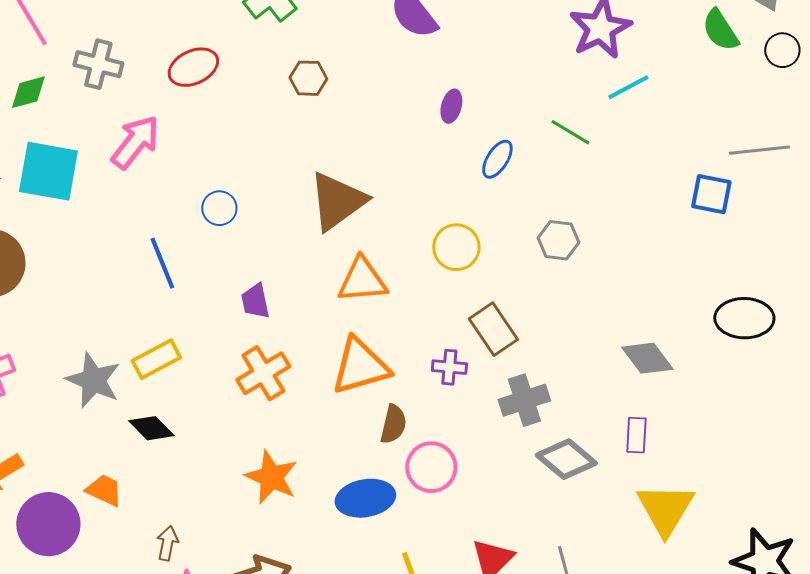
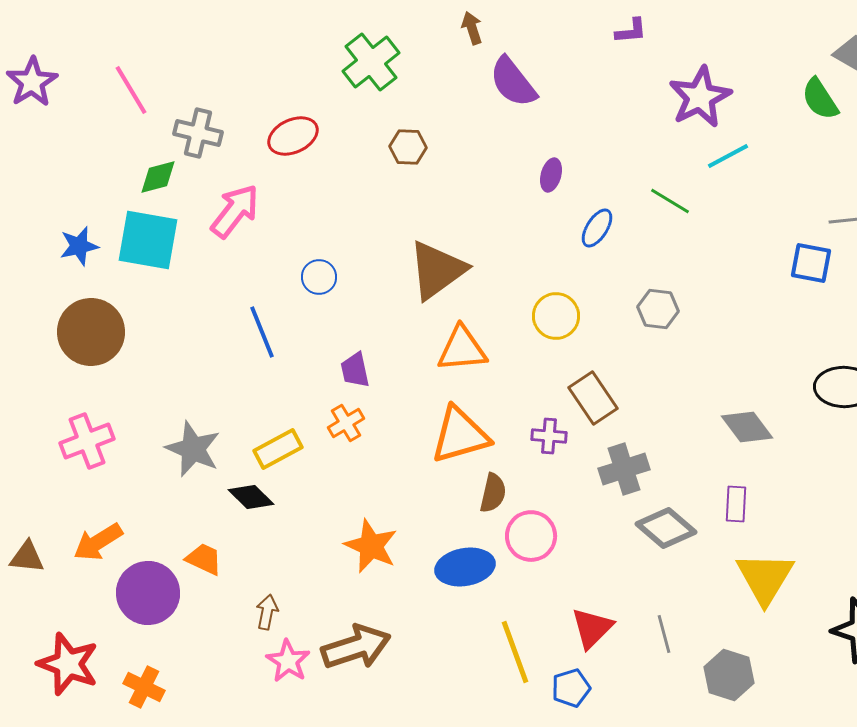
green diamond: (28, 92) -> (158, 177), moved
yellow rectangle: (156, 359) -> (278, 449), moved
orange cross: (263, 373) -> (346, 423), moved, size x0.7

